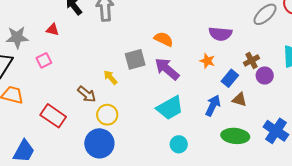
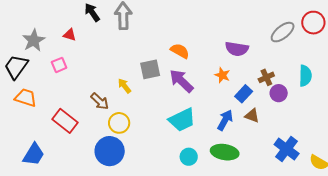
gray star: (17, 37) -> (34, 40), turned -30
green ellipse: (235, 136) -> (225, 152), moved

